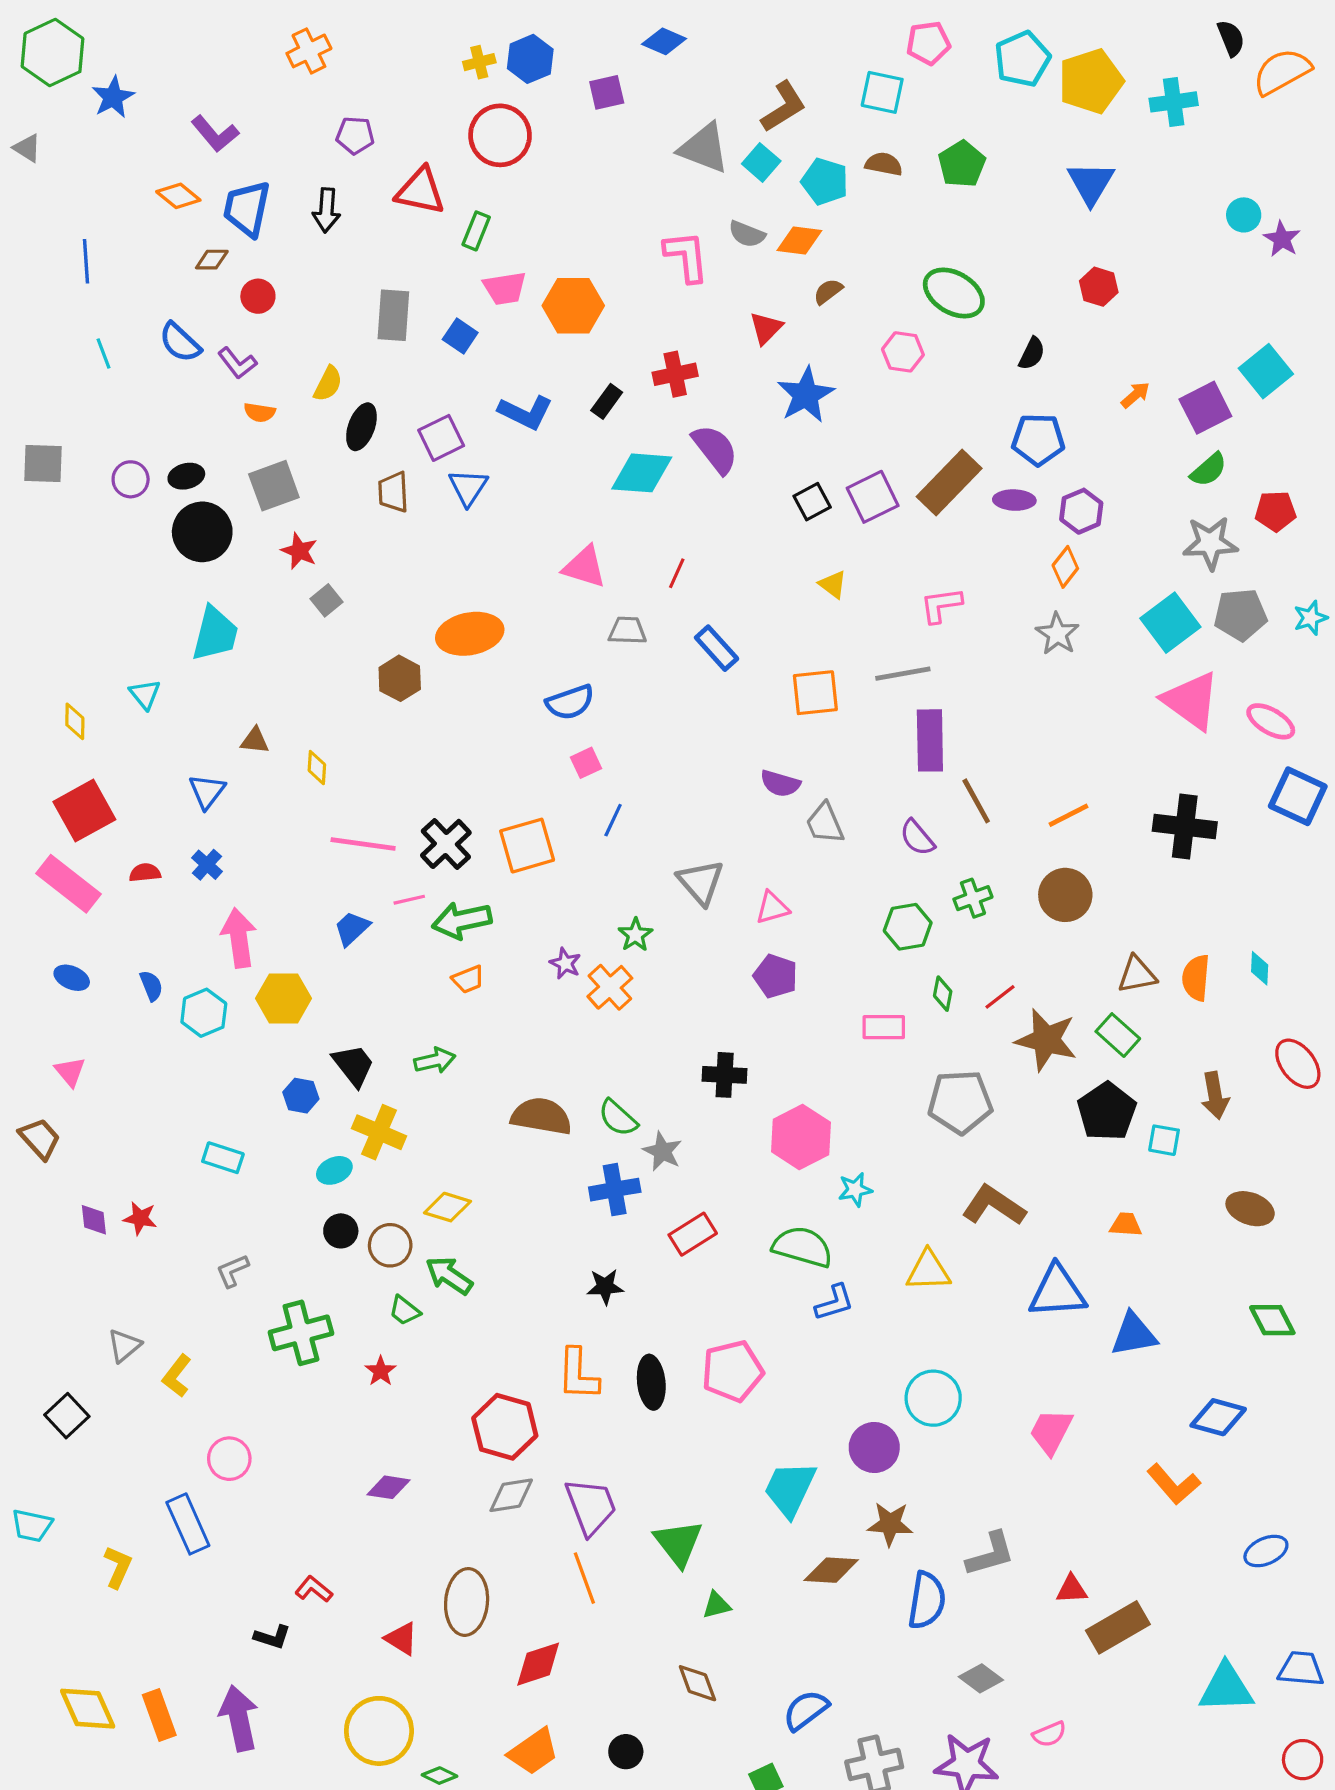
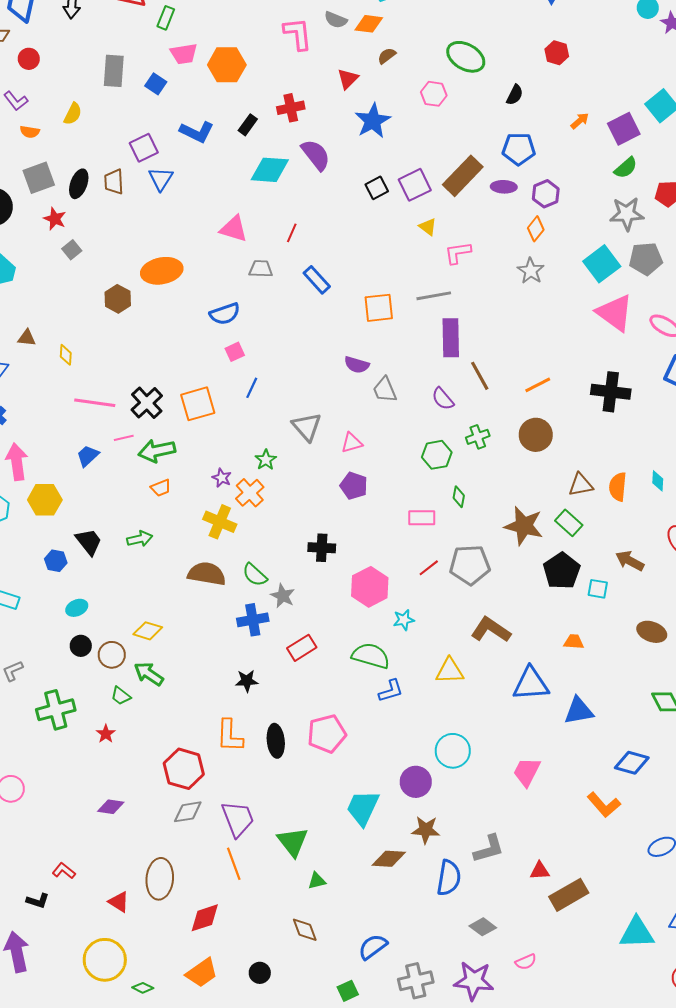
black ellipse: (361, 427) -> (79, 184), moved
yellow triangle: (833, 584) -> (428, 227), moved
red line: (1000, 997) -> (429, 568), moved
brown arrow: (1215, 1096) -> (630, 561), turned 128
yellow cross: (379, 1132) -> (220, 522), moved

